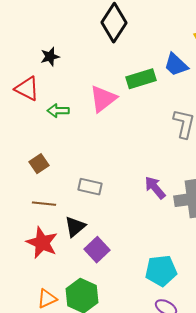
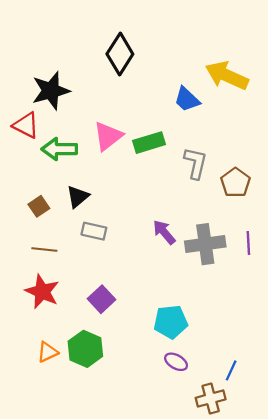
black star: (50, 57) -> (51, 91), size x1.8
green rectangle: (141, 79) -> (149, 143), moved
green arrow: (58, 111) -> (59, 149), size x1.5
black triangle: (75, 227) -> (78, 197), moved

